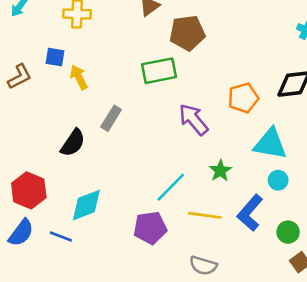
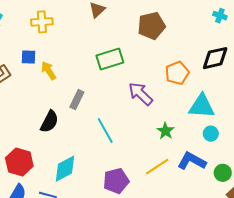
brown pentagon: (187, 33) -> (152, 26), moved
cyan line: (171, 187) -> (105, 130), moved, turned -68
blue L-shape: (250, 213) -> (192, 161), turned 84
yellow line: (205, 215) -> (157, 167), turned -35

